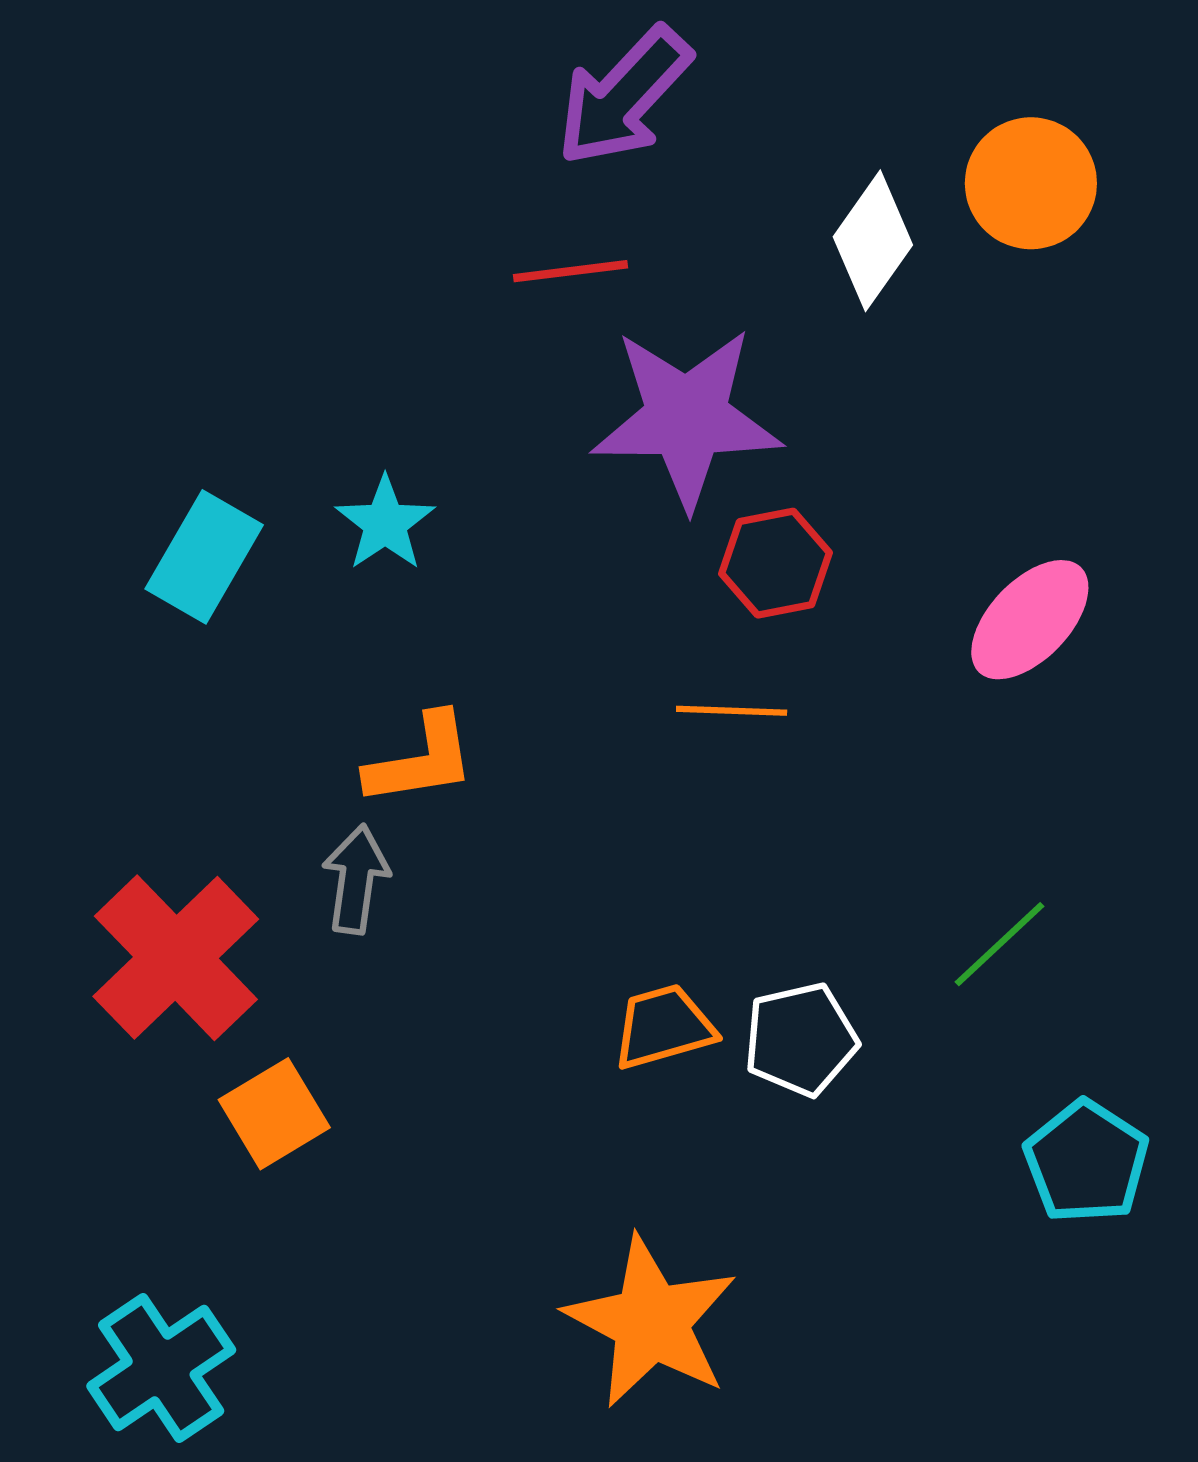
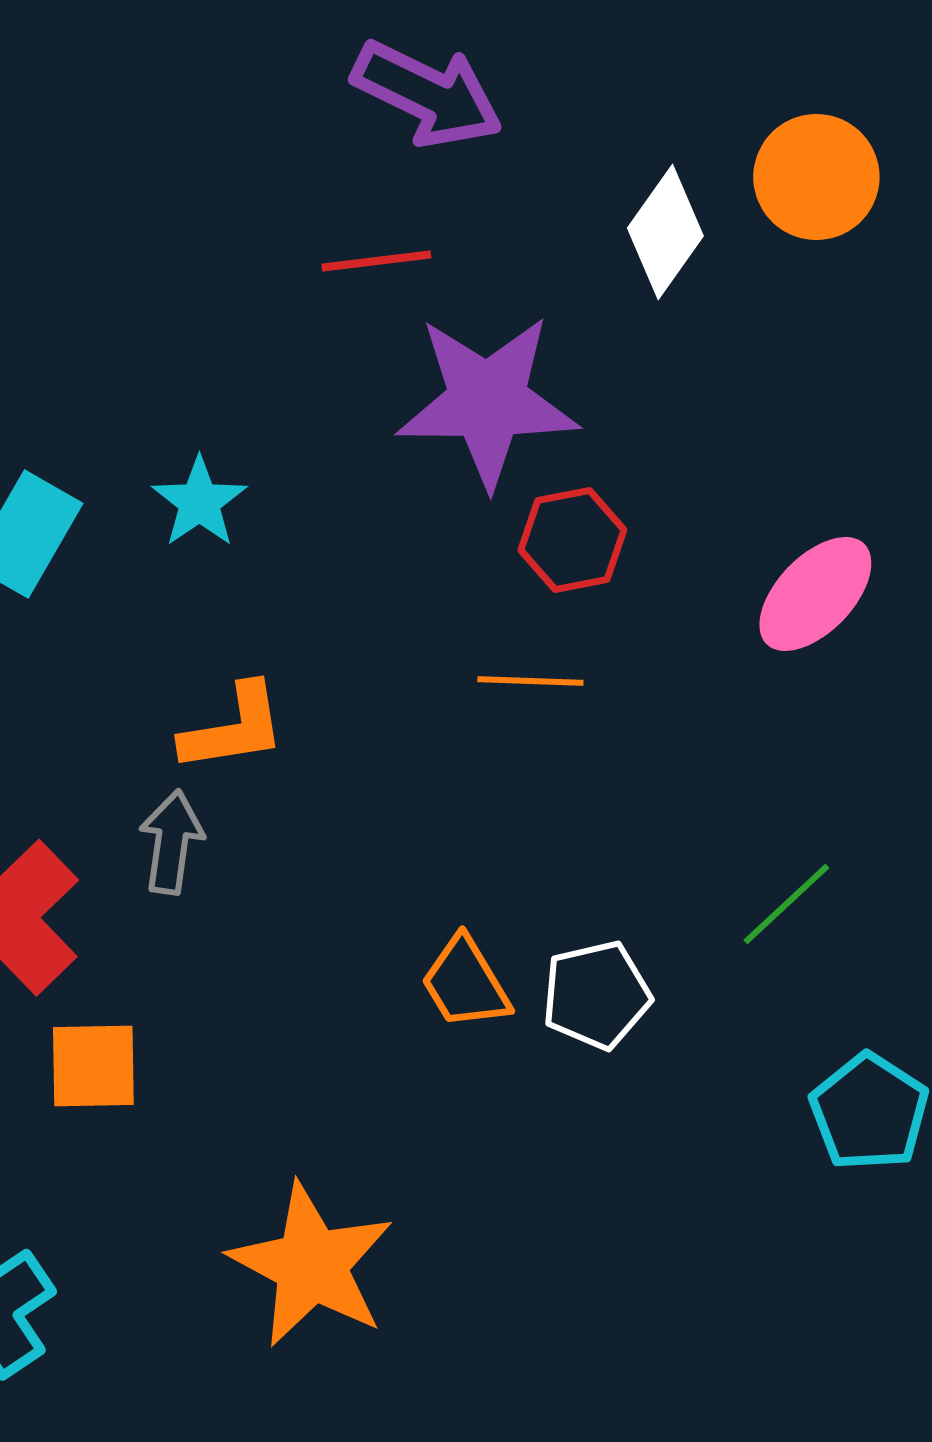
purple arrow: (624, 96) -> (427, 94), turned -107
orange trapezoid: (664, 1027) -> (465, 983), turned -105
orange square: (274, 1114) -> (93, 1066), turned 30
orange star: (651, 1322) -> (311, 1265), moved

